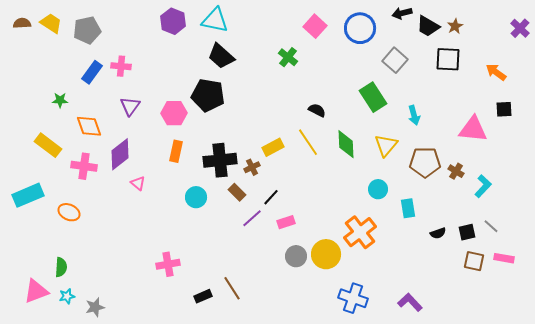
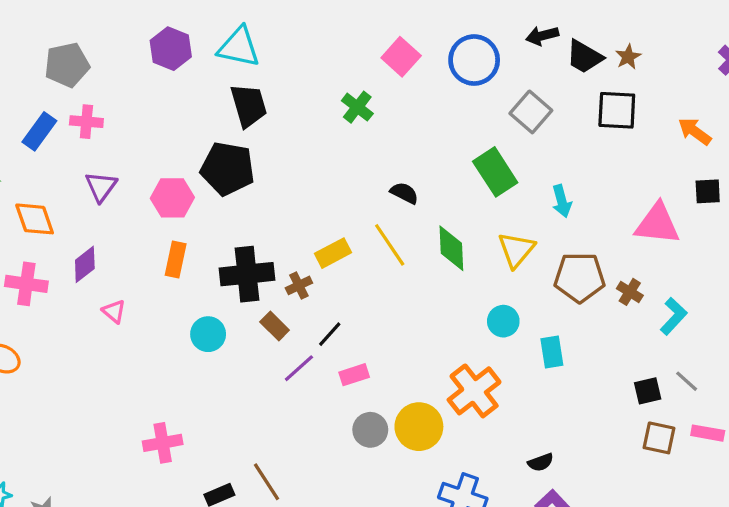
gray pentagon: (87, 30) -> (67, 65), moved
black trapezoid: (221, 56) -> (249, 105), turned -148
purple diamond: (120, 154) -> (85, 264), size x0.7
black semicircle: (438, 233) -> (541, 462), moved

